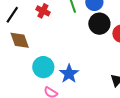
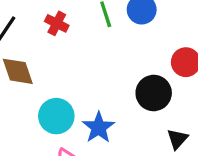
black circle: (99, 24) -> (154, 93), moved

